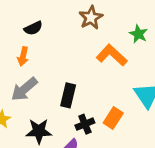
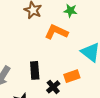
orange rectangle: (113, 118) -> (72, 76), turned 56

